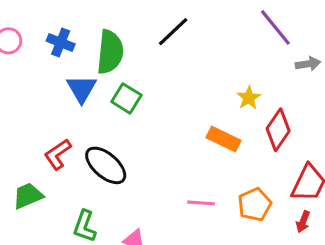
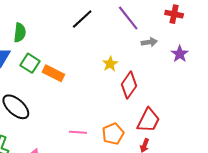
black line: (173, 32) -> (82, 19), moved
green semicircle: (110, 52) -> (20, 33), size x0.7
orange rectangle: (223, 139) -> (53, 73), moved

